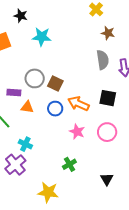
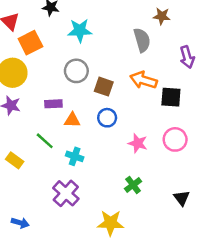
gray semicircle: (103, 60) -> (142, 40), moved
gray circle: (35, 78) -> (76, 71), moved
orange arrow: (78, 104) -> (143, 80), moved
cyan cross: (25, 144) -> (75, 156), moved

